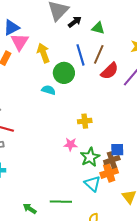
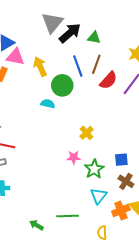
black arrow: (75, 22) -> (70, 33), size x1.6
pink triangle: (20, 42) -> (15, 57), turned -48
yellow cross: (85, 121) -> (87, 133), turned -32
brown cross: (112, 160) -> (126, 181), moved, turned -35
orange cross: (109, 173) -> (121, 211), moved
cyan triangle: (93, 184) -> (99, 196), turned 30

